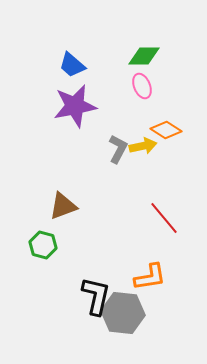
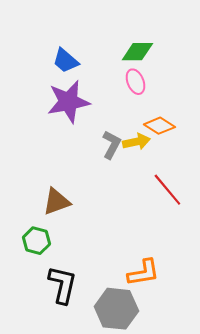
red line: (164, 218) -> (167, 190), moved
black L-shape: (96, 296) -> (62, 285), moved

